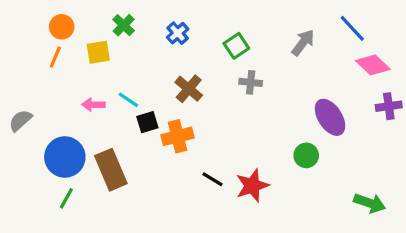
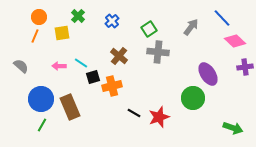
gray cross: (251, 82) -> (158, 52), size x1.5
gray semicircle: (20, 120) -> (21, 66), moved, turned 84
green circle: (306, 155) -> (193, 98), size x1.5

